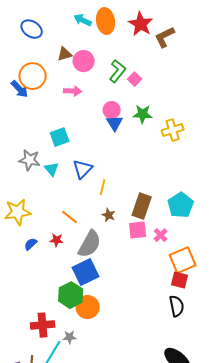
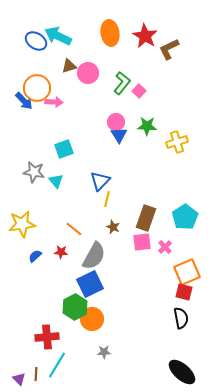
cyan arrow: (83, 20) -> (58, 36), moved, size x1.5
pink arrow: (73, 91) -> (54, 102), moved
blue triangle: (83, 169) -> (100, 181), moved
gray star: (70, 337) -> (104, 352), moved

